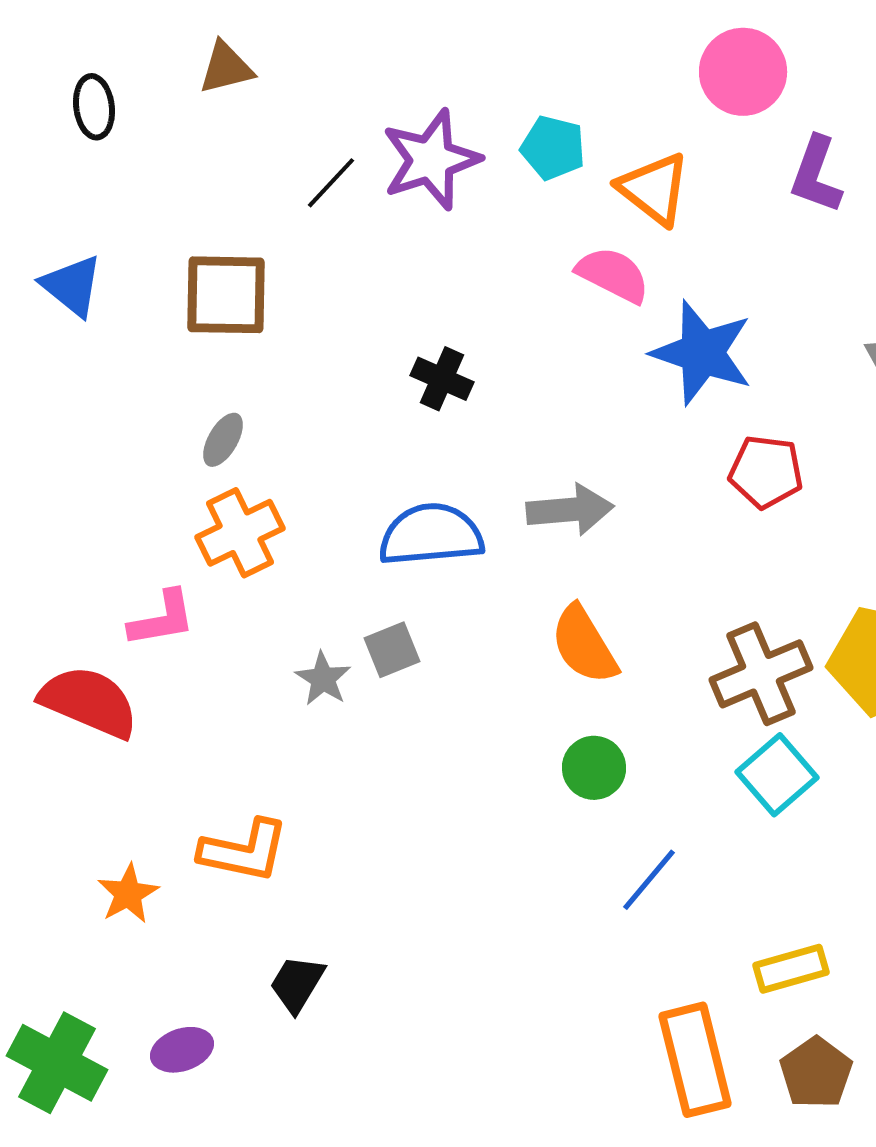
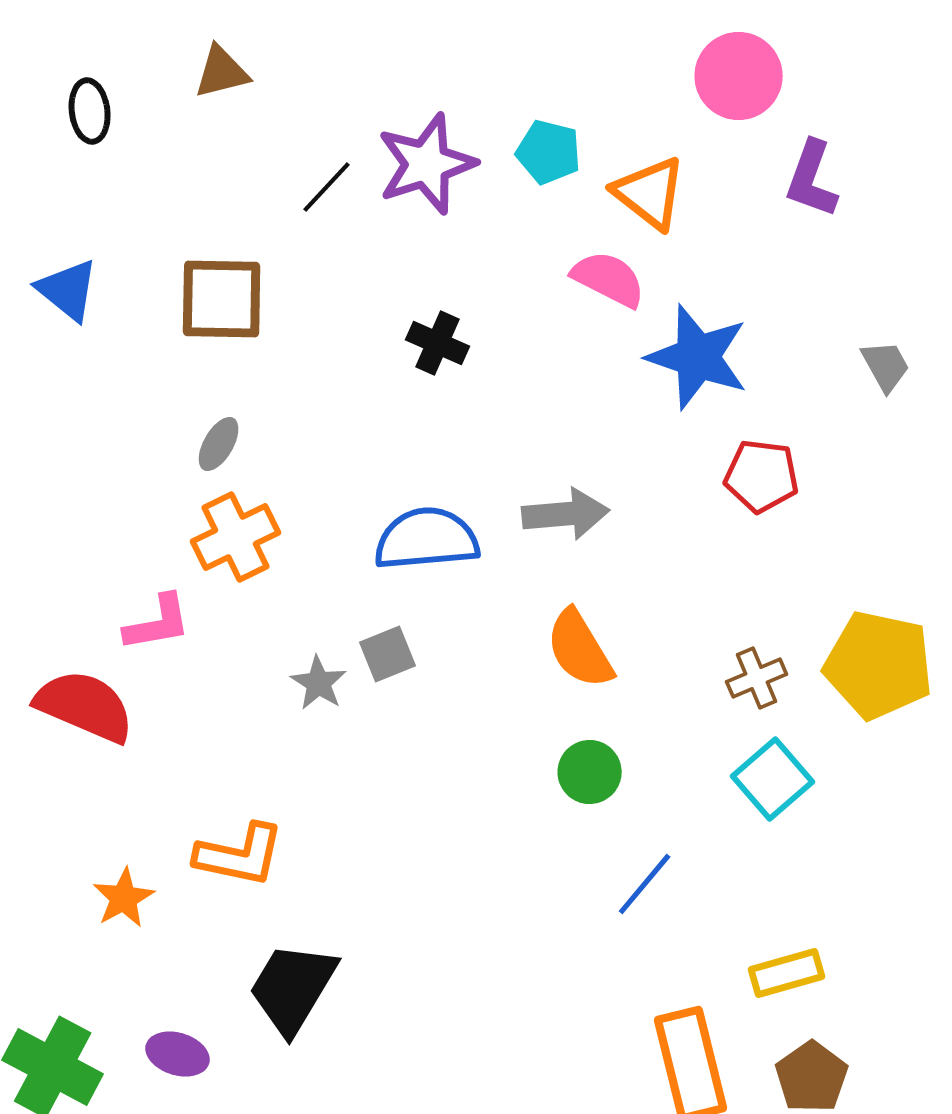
black cross: (442, 379) -> (438, 343), moved
brown cross: (761, 674) -> (757, 678), size x0.6
black trapezoid: (297, 984) -> (293, 988), size x1.6
purple ellipse: (182, 1050) -> (178, 1054), turned 36

